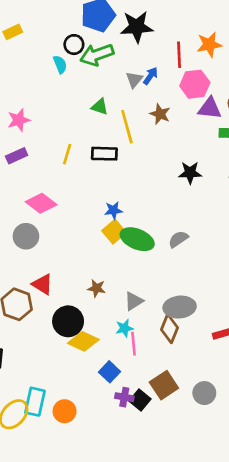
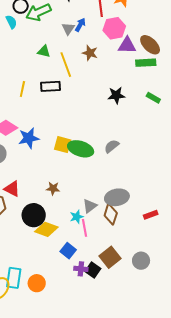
blue star: (113, 210) -> (29, 138), moved, size x1.5
yellow square: (114, 232) -> (63, 145), turned -30
gray triangle: (134, 301) -> (90, 206), moved

